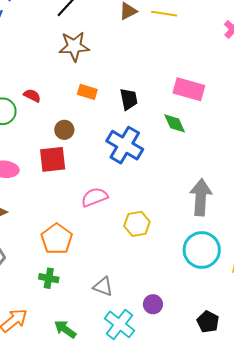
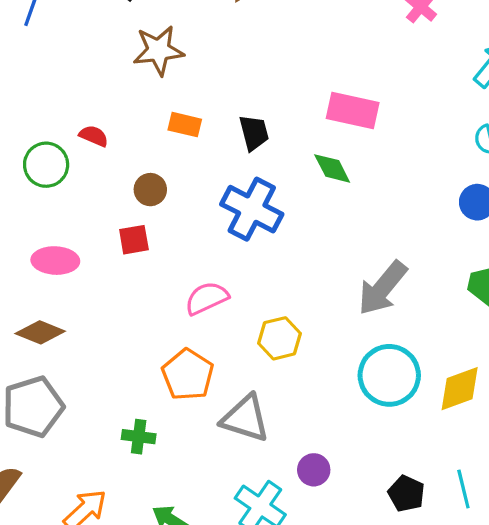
red square: (53, 159) -> (134, 240), size x0.7
gray arrow: (201, 197) -> (383, 288), turned -141
orange pentagon: (57, 239) -> (188, 375), moved
gray triangle: (103, 286) -> (245, 418), moved, size x1.5

